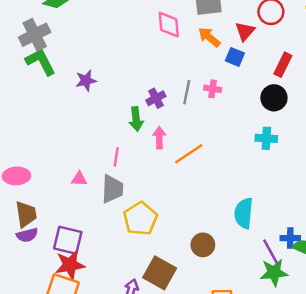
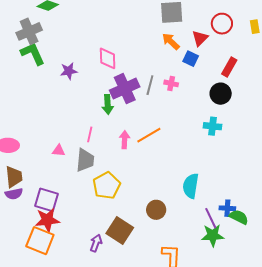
pink diamond: (169, 25) -> (108, 58), moved
purple cross: (156, 98) -> (125, 89), size x1.8
pink arrow: (159, 138) -> (124, 140), moved

